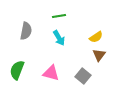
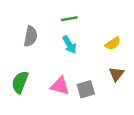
brown triangle: (99, 55) -> (116, 74), moved
gray square: (83, 76) -> (86, 89), moved, turned 35

